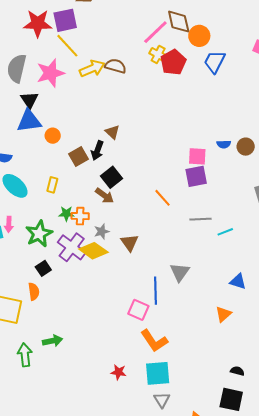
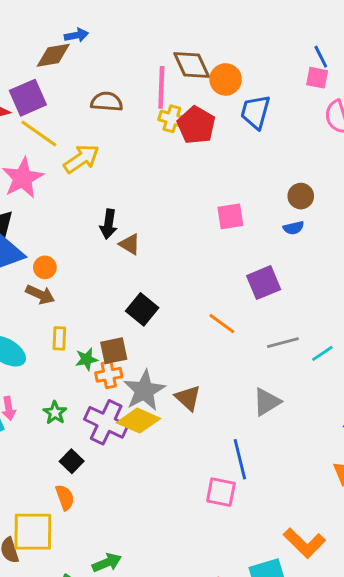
pink line: (155, 32) -> (161, 87), turned -32
brown semicircle: (116, 66) -> (107, 102), moved
brown circle: (246, 147) -> (301, 196), moved
black arrow: (97, 151) -> (109, 224), moved
pink square: (197, 156) -> (230, 216), moved
brown square: (79, 157) -> (114, 351), moved, turned 30
brown arrow: (104, 196) -> (40, 294), moved
green star: (66, 214) -> (87, 359), moved
gray star: (102, 231) -> (144, 390), size x1.8
green star: (39, 234) -> (55, 413), size x0.6
gray triangle: (180, 272) -> (267, 402), moved, turned 35
orange L-shape: (154, 341) -> (304, 543), moved

